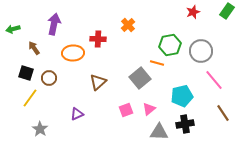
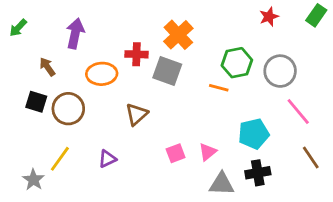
orange cross: (128, 25) -> (178, 35), size x1.5
green arrow: (13, 29) -> (18, 28), moved, turned -32
brown circle: (49, 78) -> (68, 109), size x1.5
gray square: (140, 78) -> (167, 71), moved, turned -30
yellow line: (30, 98) -> (60, 159), moved
gray star: (40, 129) -> (33, 180), moved

